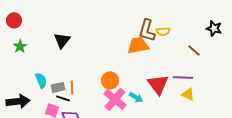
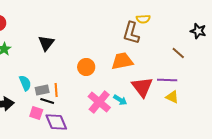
yellow semicircle: (163, 31) -> (143, 19), moved
orange trapezoid: (138, 45) -> (122, 61), moved
orange circle: (110, 80) -> (86, 67), moved

